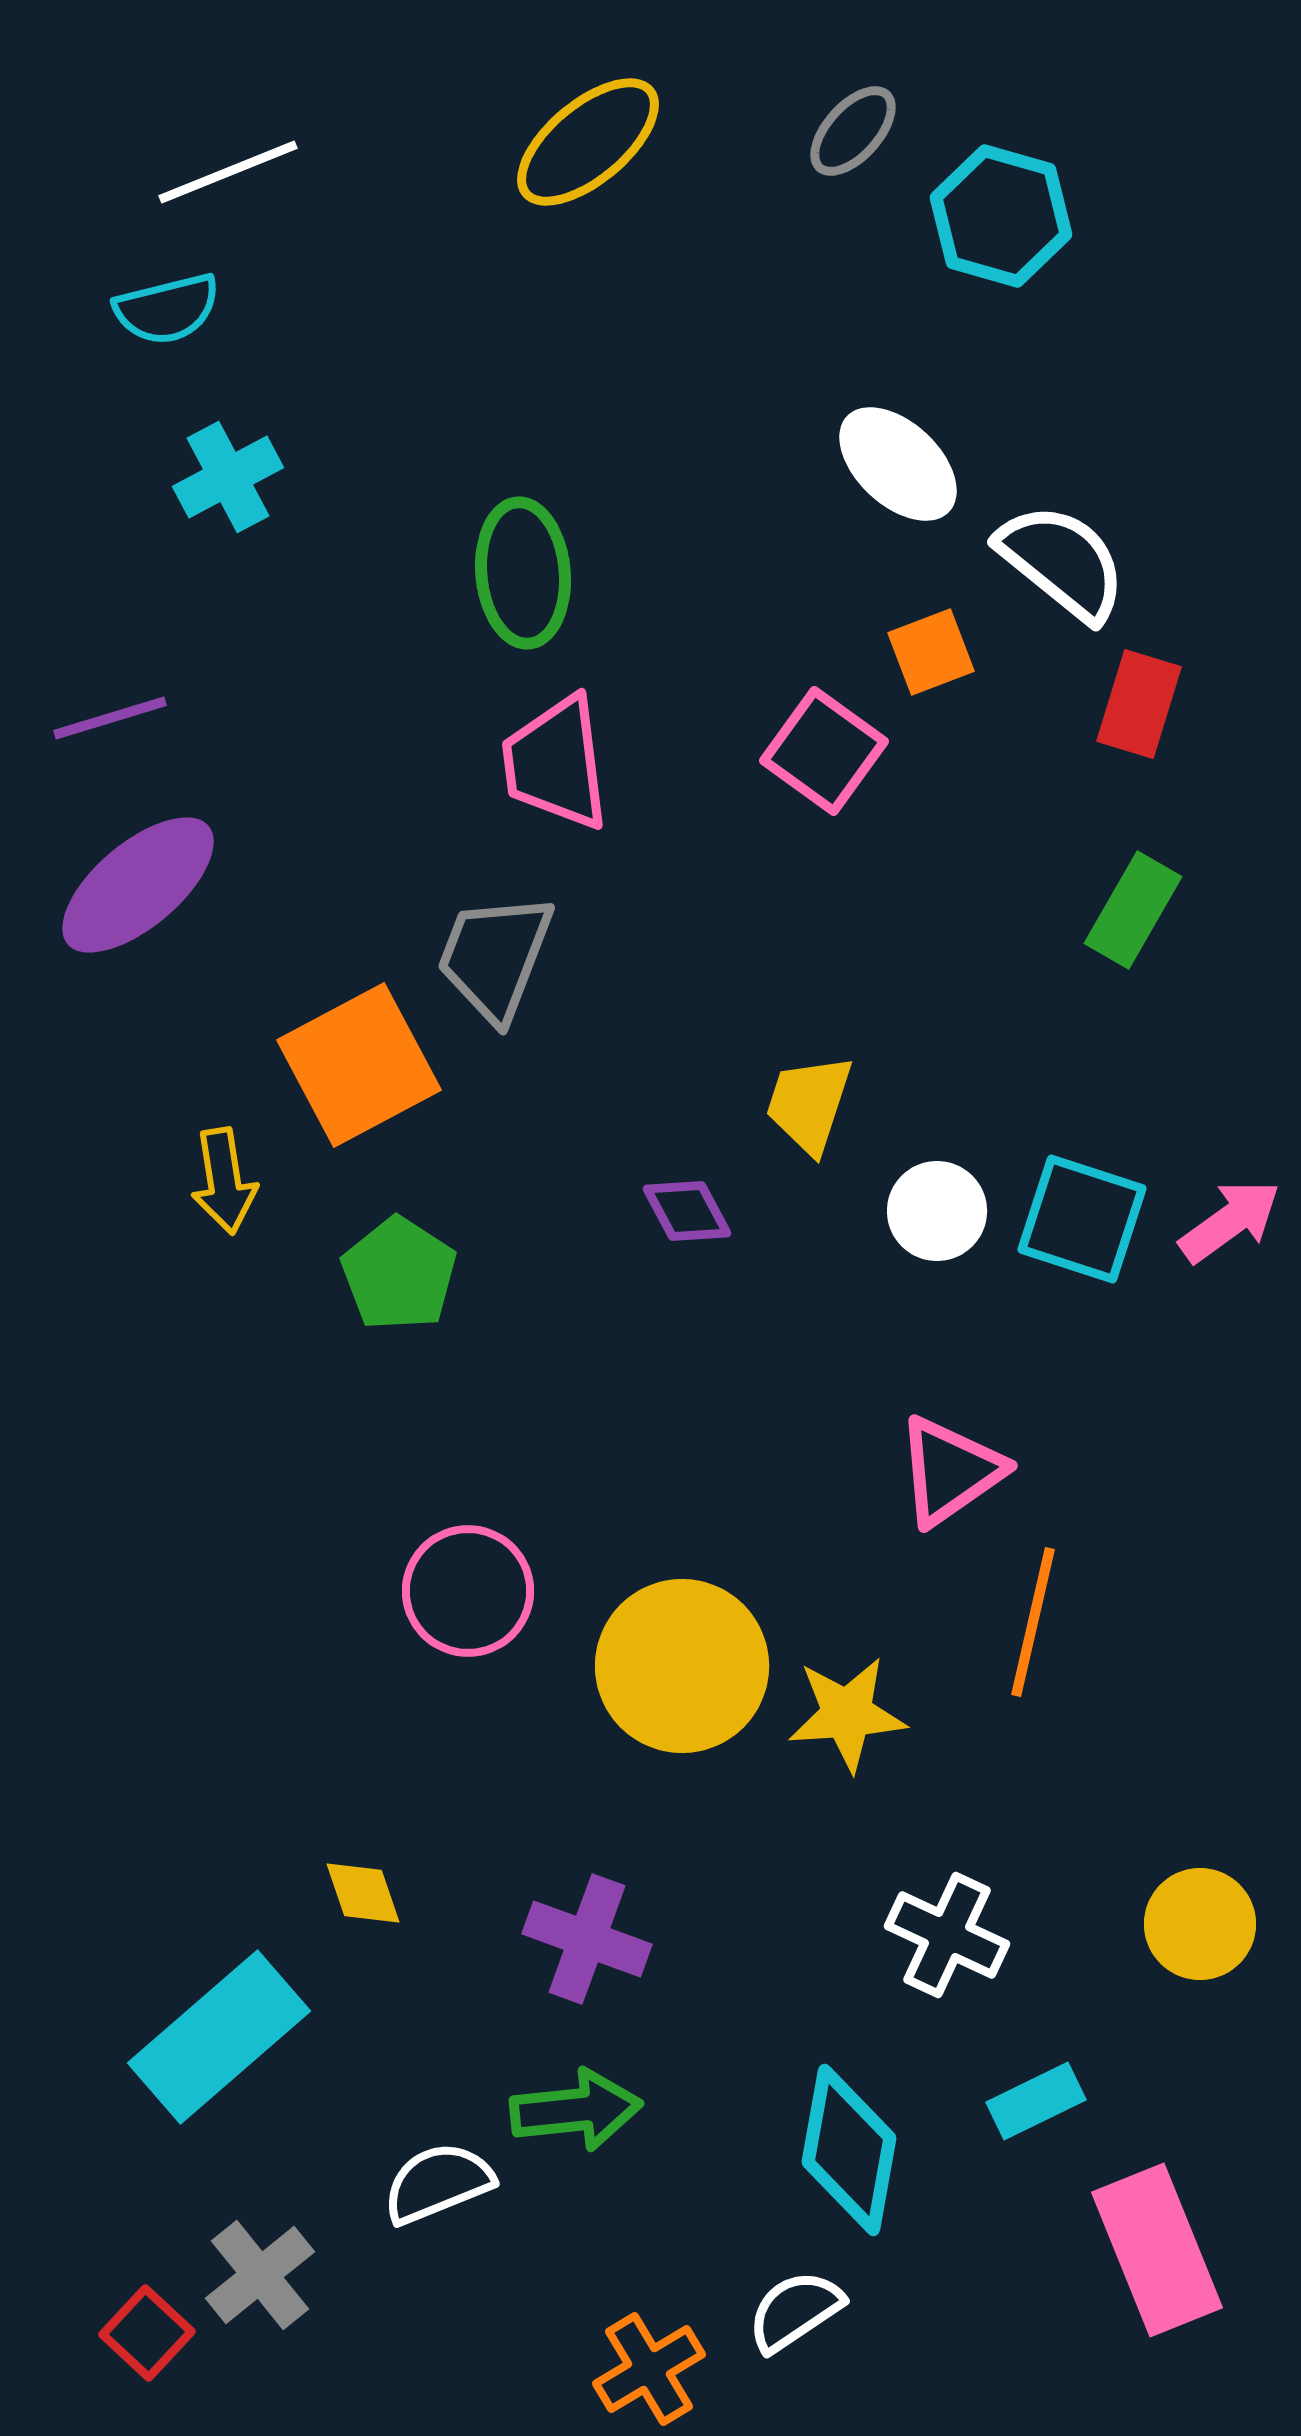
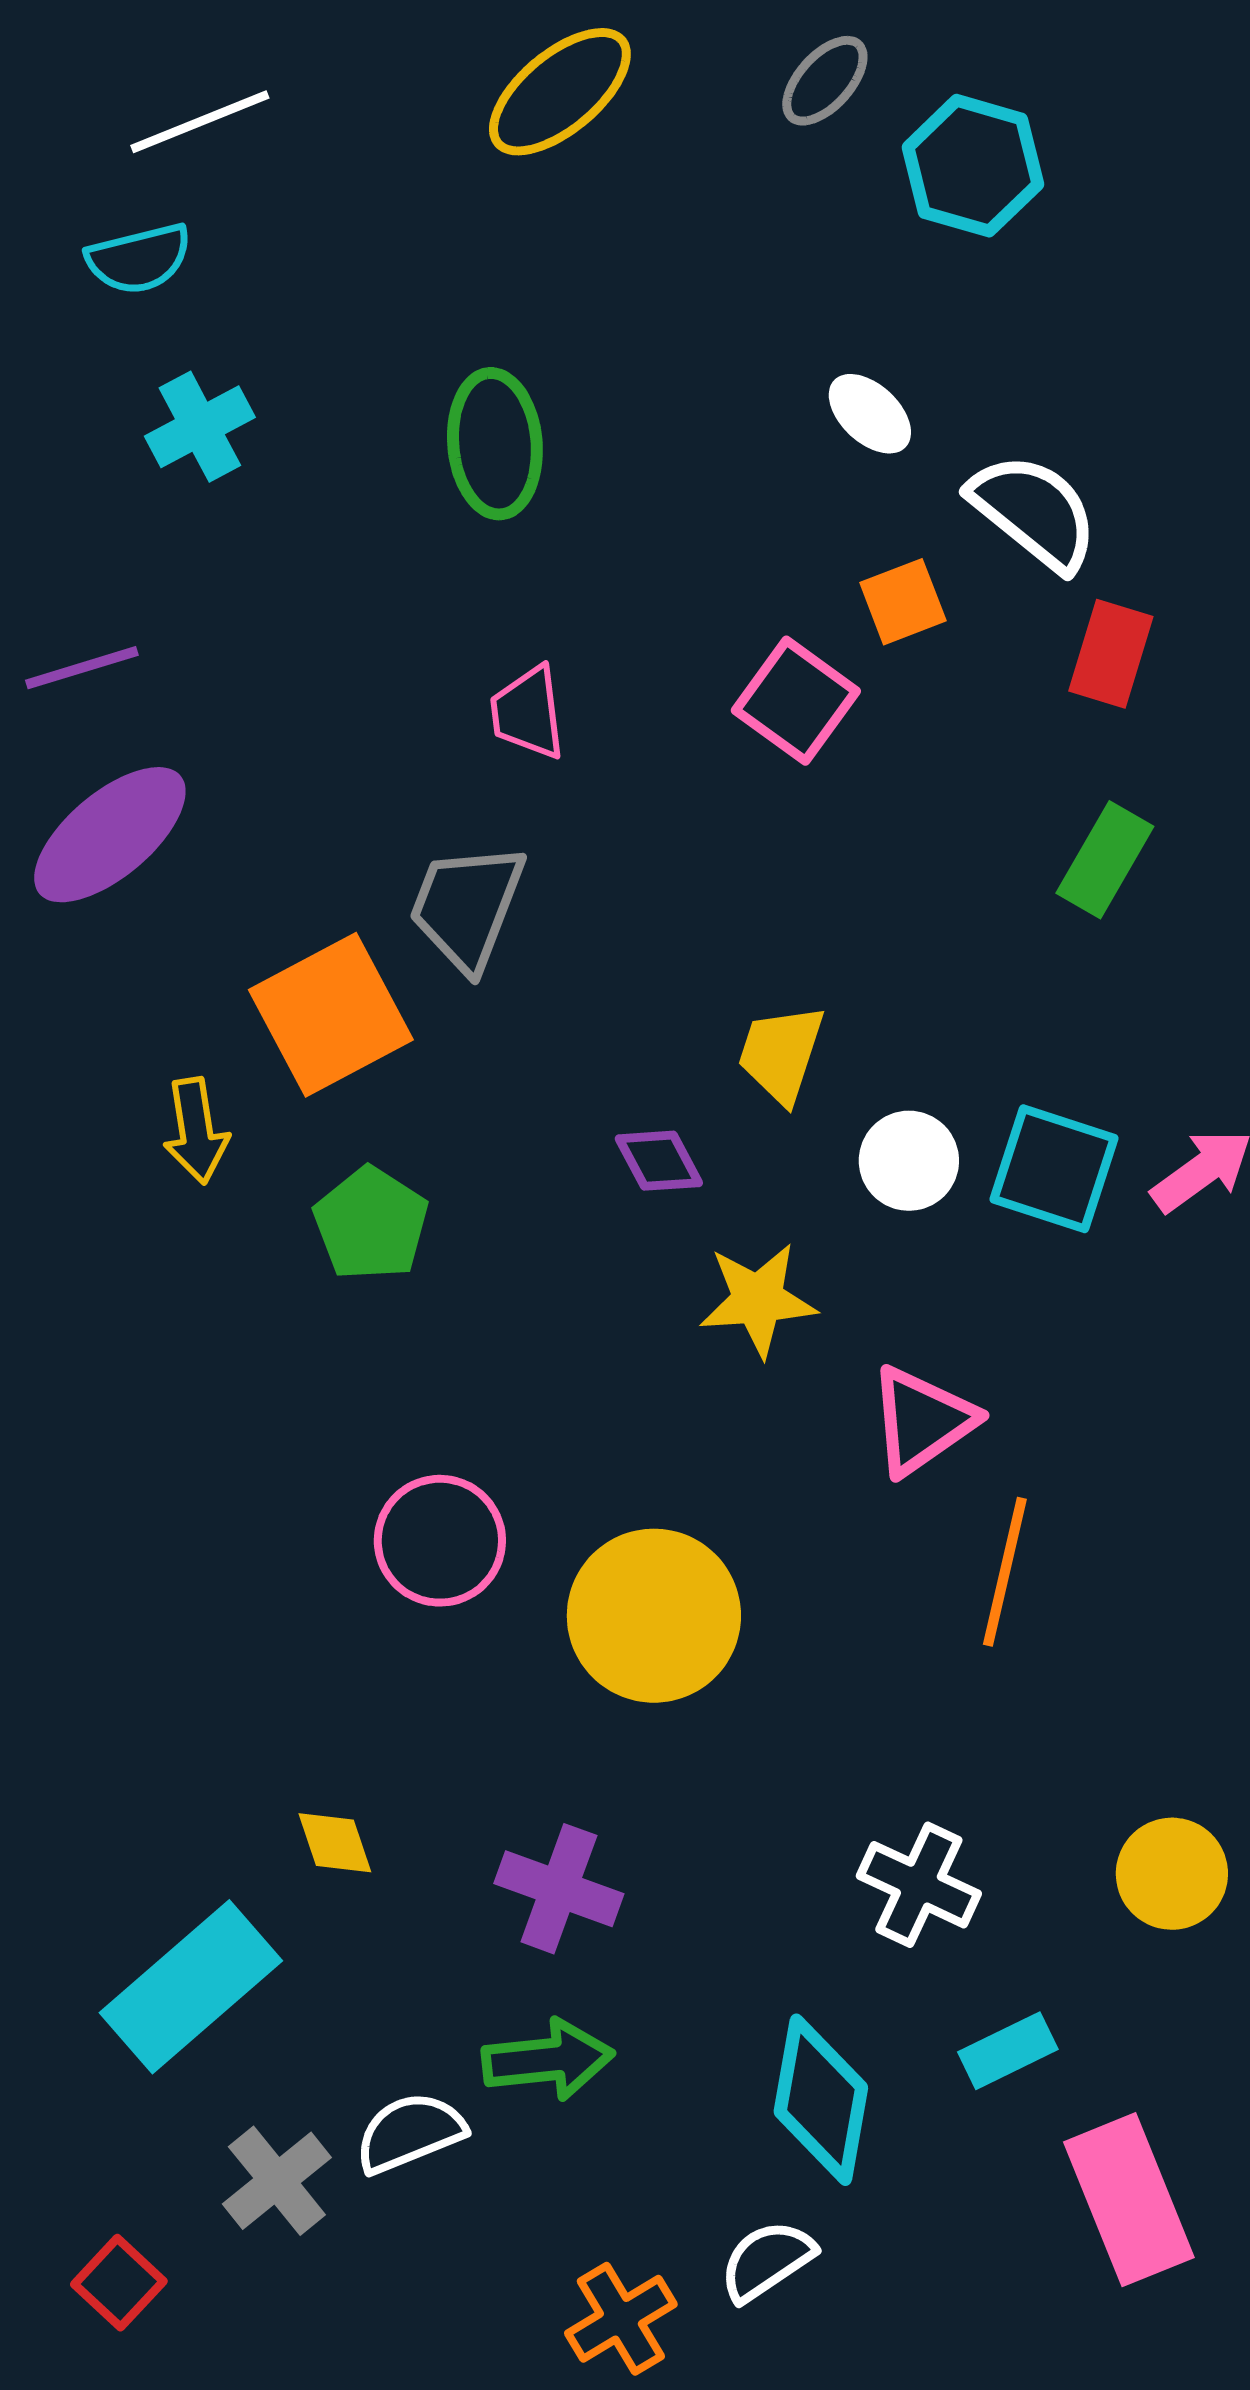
white ellipse: (898, 464) -> (870, 414), size x0.7
green ellipse: (523, 573) -> (495, 444), moved
pink trapezoid: (556, 763) -> (528, 713), size x0.7
yellow star: (847, 1714) -> (758, 1300), moved
gray cross: (260, 2275) -> (277, 2181), moved

